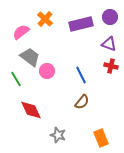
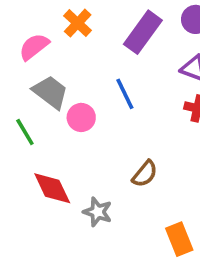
purple rectangle: (81, 24) -> (143, 32), turned -40
blue line: (81, 75) -> (125, 94), moved
gray star: (58, 135) -> (98, 212), moved

